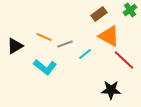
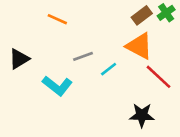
brown rectangle: (99, 14) -> (142, 15), moved
orange line: (44, 37) -> (57, 19), moved

